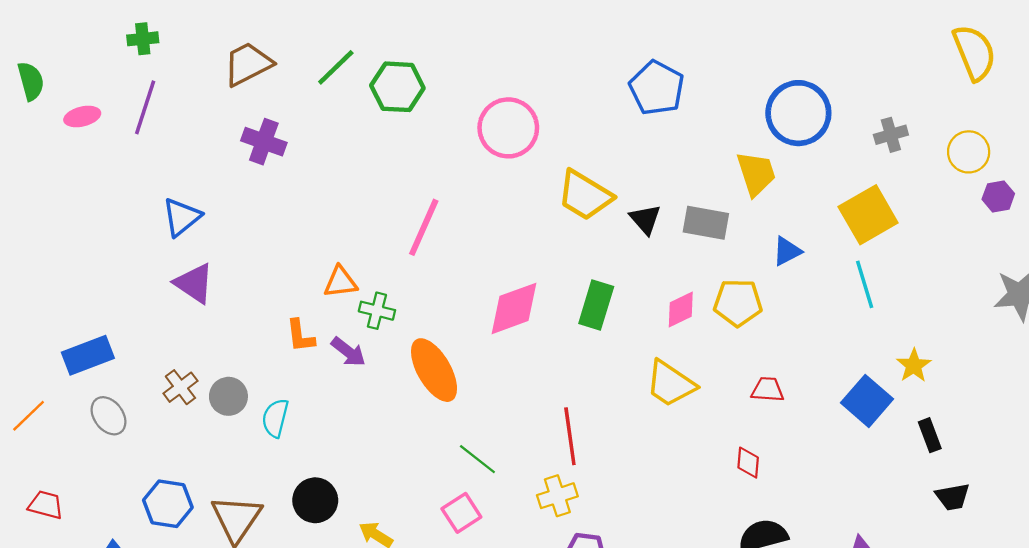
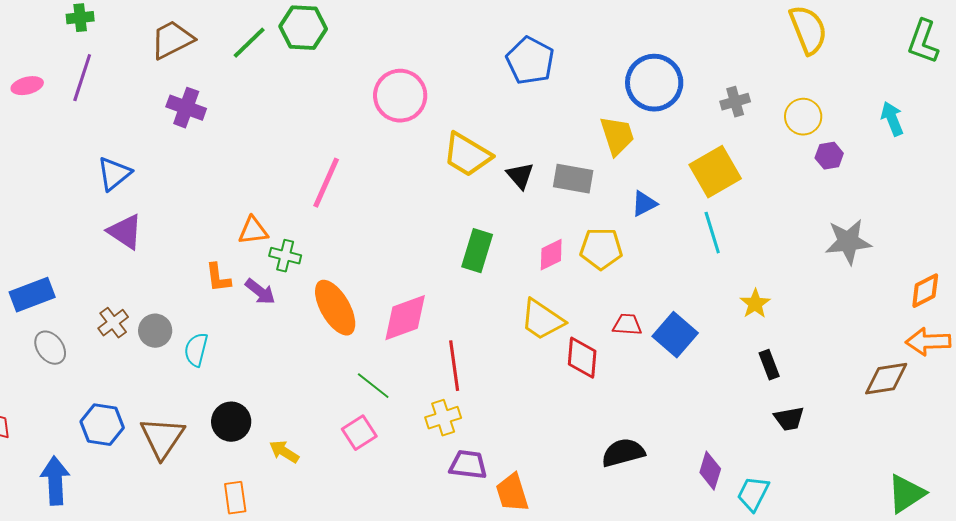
green hexagon: (397, 87) -> (303, 28), moved
pink diamond: (514, 308) -> (405, 318), moved
blue square: (867, 401) -> (675, 335), moved
red diamond: (748, 463) -> (582, 358), moved, size x1.5

